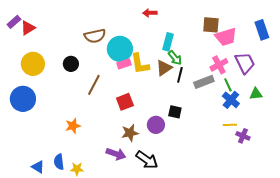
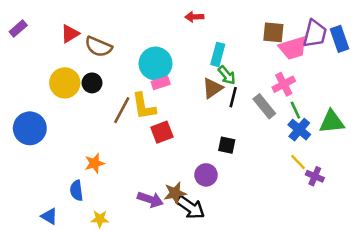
red triangle: (28, 28) -> (70, 34), moved
brown semicircle: (95, 36) -> (98, 47), moved, turned 35
purple trapezoid: (245, 63) -> (315, 34), moved, turned 40
yellow circle: (33, 64) -> (65, 83), moved
yellow L-shape: (140, 64) -> (144, 106), moved
gray rectangle: (204, 82) -> (264, 106), turned 72
green triangle: (256, 94) -> (332, 122), size x1.5
purple circle: (156, 125) -> (206, 175), moved
yellow line: (230, 125) -> (298, 162), turned 48
brown star: (130, 133) -> (175, 193), moved
blue semicircle: (59, 162) -> (76, 190), moved

